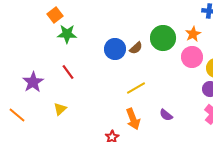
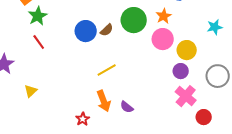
green star: (67, 34) -> (38, 16), turned -30
red line: (68, 72) -> (39, 42), moved
purple semicircle: (166, 115) -> (127, 107), moved

